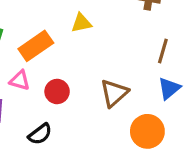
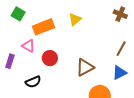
yellow triangle: (81, 23) -> (75, 19), turned -40

